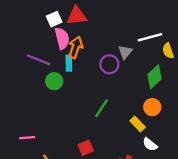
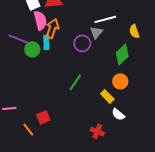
white line: (150, 37) -> (105, 19), moved
green circle: (54, 81) -> (32, 49), moved
red square: (86, 148) -> (43, 117), moved

